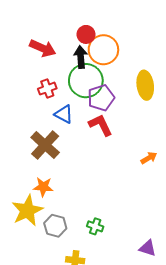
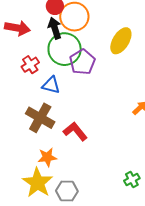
yellow ellipse: (145, 85) -> (121, 41), turned 52
red L-shape: (101, 125) -> (75, 131), moved
green cross: (95, 226) -> (132, 180), moved, turned -35

